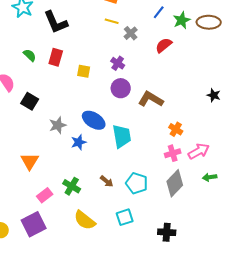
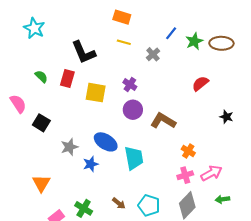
black L-shape: (56, 22) -> (84, 52), moved
gray cross: (131, 33) -> (153, 54), moved
red semicircle: (164, 45) -> (200, 84), moved
yellow square: (84, 71) -> (96, 93), size x1.5

